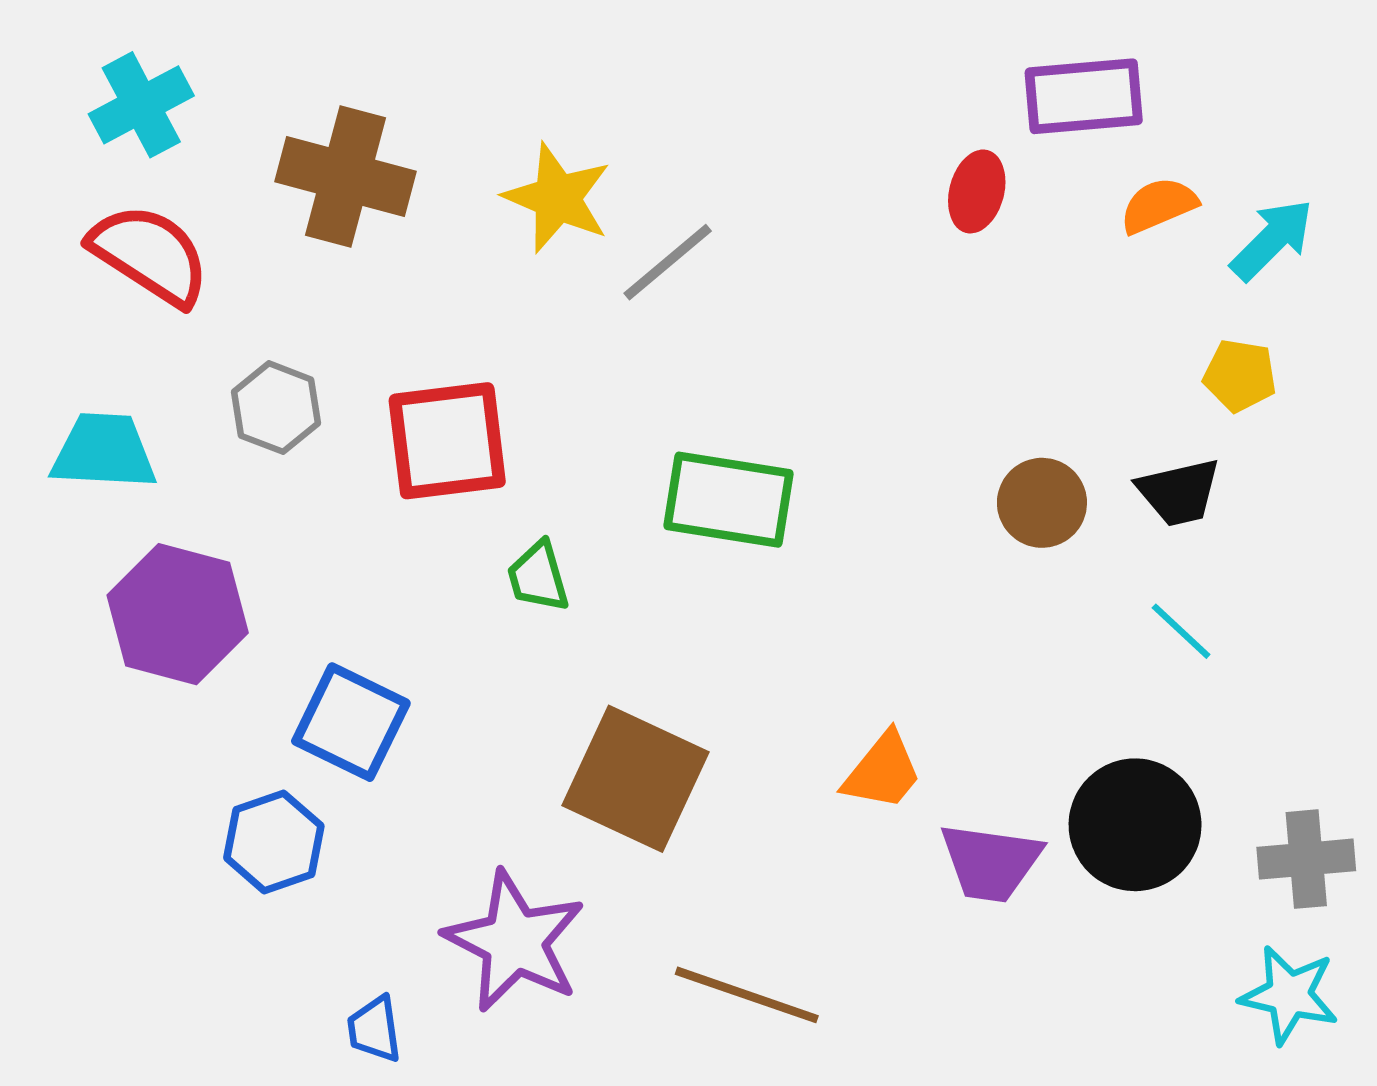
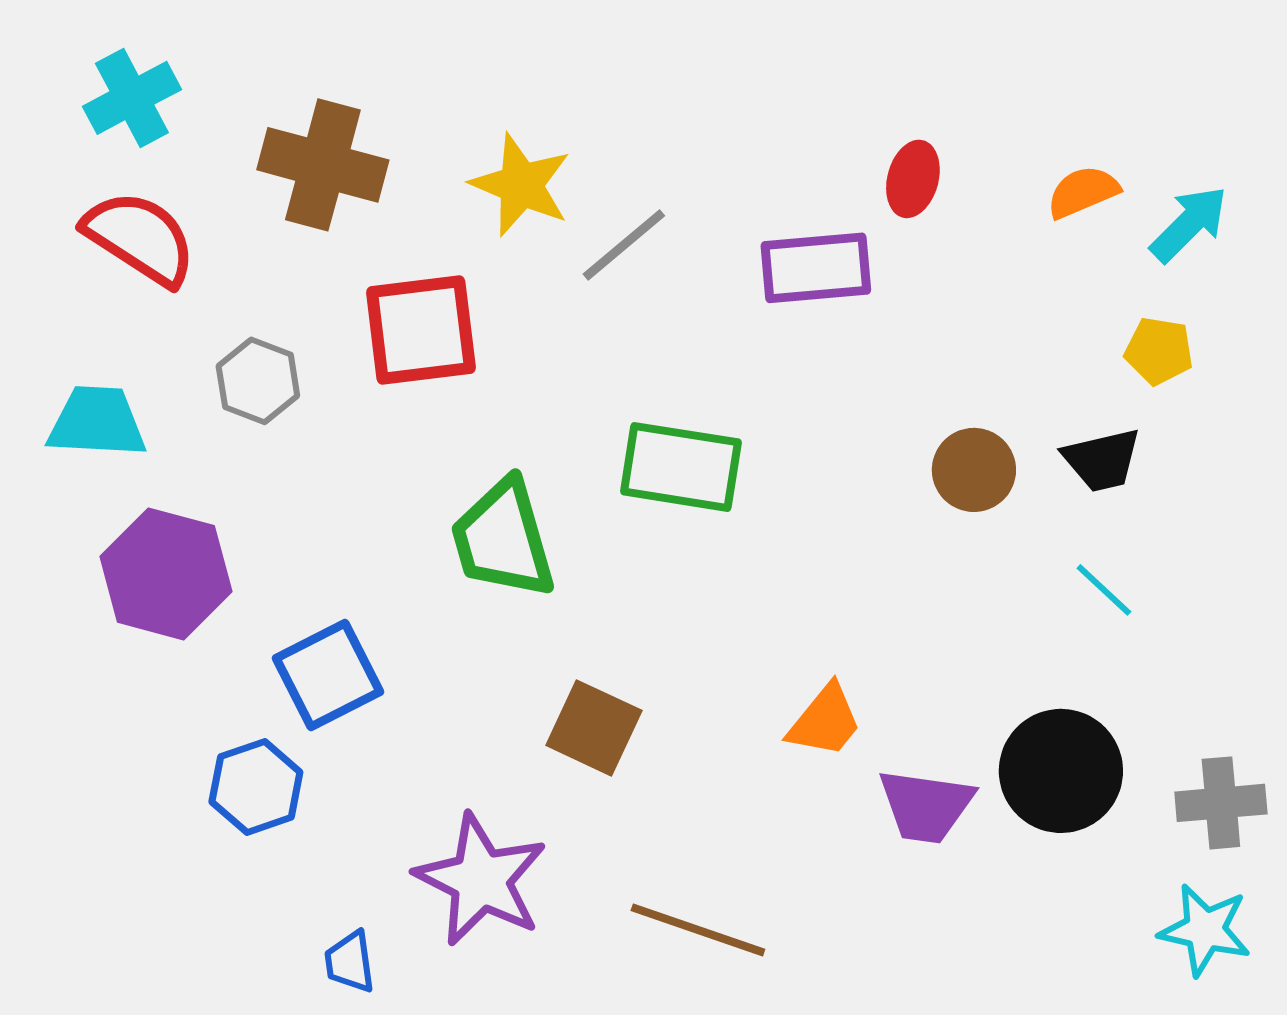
purple rectangle: (1084, 96) -> (816, 268), moved
red square: (447, 441) -> (421, 330), moved
green trapezoid: (538, 577) -> (503, 539), size x1.8
blue square: (351, 722) -> (328, 675), turned 37
brown square: (635, 779) -> (594, 728), size x0.7

